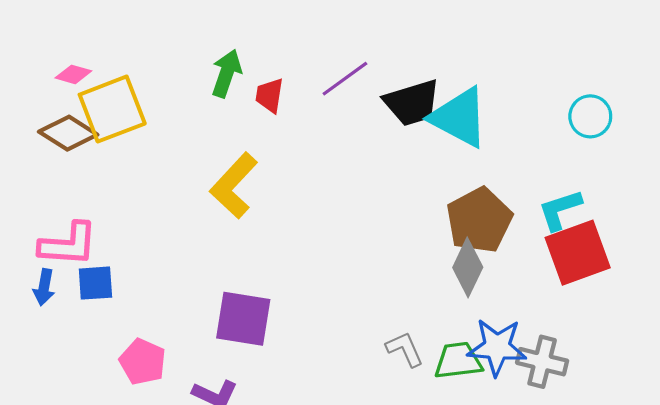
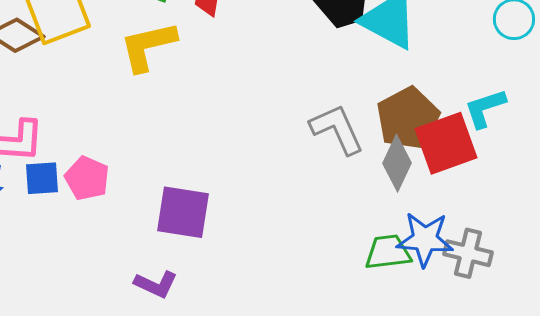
yellow L-shape: (234, 186) -> (148, 46), moved, turned 34
red square: (578, 253) -> (446, 143), moved
gray L-shape: (405, 349) -> (337, 129), moved, size x1.5
pink pentagon: (143, 362) -> (87, 178), moved

